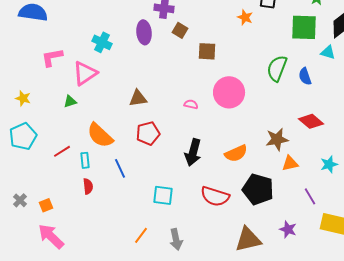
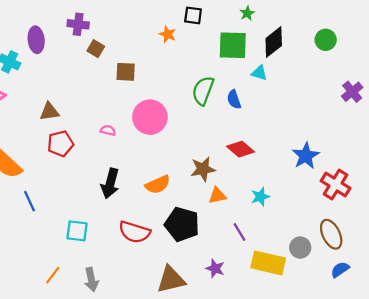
purple ellipse: (144, 32) -> (36, 40), moved
brown triangle: (138, 98) -> (49, 112), moved
red pentagon: (148, 133) -> (60, 144), moved

